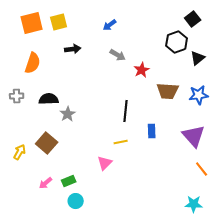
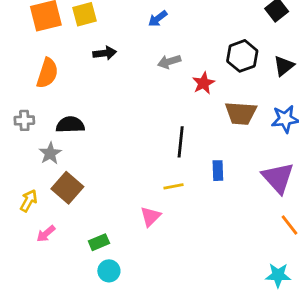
black hexagon: (177, 42) -> (242, 56), moved
gray arrow: (118, 55) -> (169, 62), turned 133
gray star: (68, 114) -> (50, 153), moved
pink arrow: (46, 183) -> (46, 234), moved

